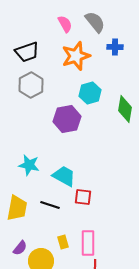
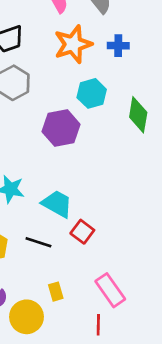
blue cross: (115, 47) -> (118, 46), moved
red square: (83, 197) -> (82, 232), turned 30
pink rectangle: (88, 243) -> (110, 290), moved, turned -35

